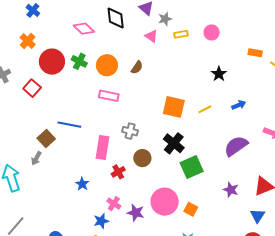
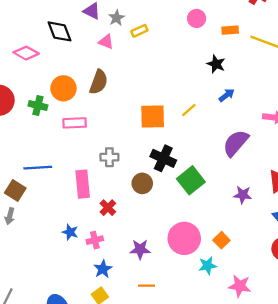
pink circle: (212, 32) -> (197, 18), moved
green cross: (79, 61) -> (38, 106), moved
brown semicircle: (137, 67) -> (99, 82), size x1.5
black star: (219, 74) -> (216, 64), moved
brown circle: (142, 158) -> (142, 183), moved
pink circle: (165, 202) -> (184, 238), moved
pink cross: (114, 204) -> (95, 240), moved, turned -32
orange square: (191, 209) -> (221, 240), moved, turned 32

